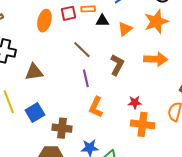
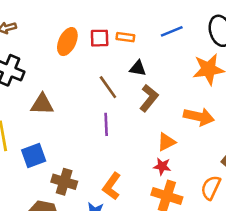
black triangle: (102, 21) -> (138, 68), moved
orange triangle: (125, 29) -> (166, 142), moved
brown L-shape: (117, 65) -> (149, 98), moved
orange L-shape: (96, 107) -> (112, 186), moved

